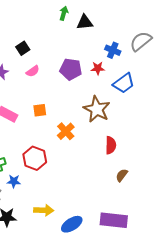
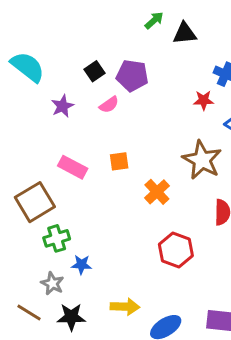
green arrow: (64, 13) -> (154, 20), turned 32
purple pentagon: (71, 69) -> (132, 76), moved
red hexagon: (35, 158) -> (176, 250), moved

